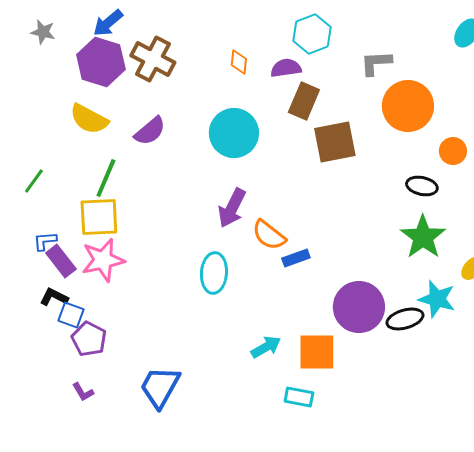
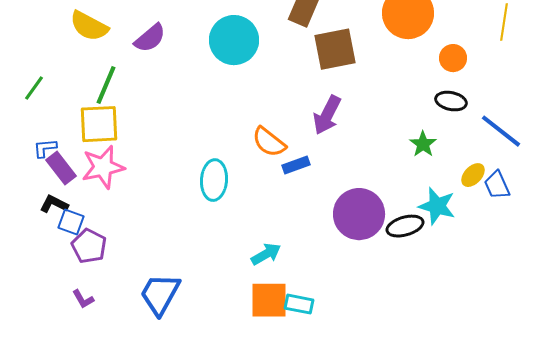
black ellipse: (422, 186) -> (451, 101), moved
purple arrow: (232, 208) -> (327, 115), moved
green star: (423, 237) -> (423, 144), size x0.6
orange square: (317, 352) -> (269, 300), moved

